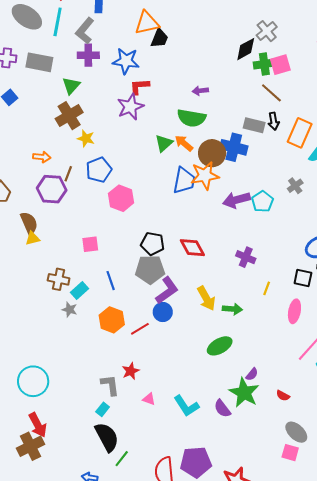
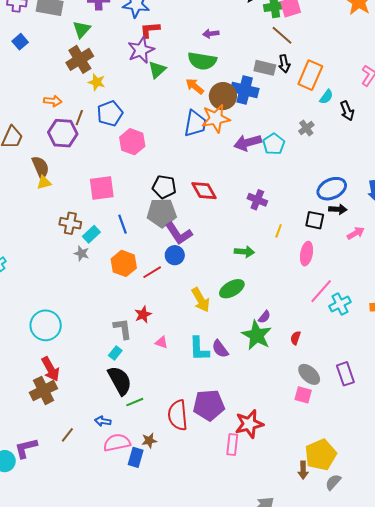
green triangle: (164, 143) -> (157, 70), moved
pink square: (90, 244) -> (102, 188), size x1.5
purple L-shape: (167, 290) -> (179, 233), turned 92
yellow arrow: (206, 298) -> (201, 300), moved
red semicircle: (283, 396) -> (296, 338), turned 80
cyan L-shape: (186, 406) -> (199, 349), turned 32
purple semicircle: (222, 409) -> (220, 349), moved
green line: (122, 459) -> (135, 402), turned 30

